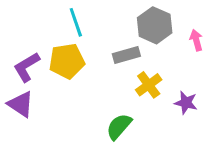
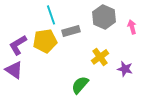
gray rectangle: (126, 55) -> (71, 31), moved

